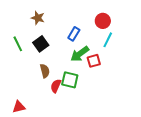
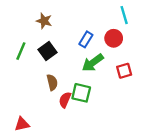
red circle: (103, 21) -> (114, 38), moved
cyan line: (108, 40) -> (124, 15), moved, turned -42
green line: (18, 44) -> (21, 51), turned 49
red square: (94, 61) -> (124, 71), moved

